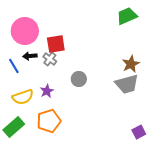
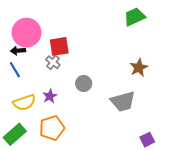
black arrow: (30, 56) -> (18, 51), moved
gray trapezoid: (127, 84) -> (123, 101), moved

